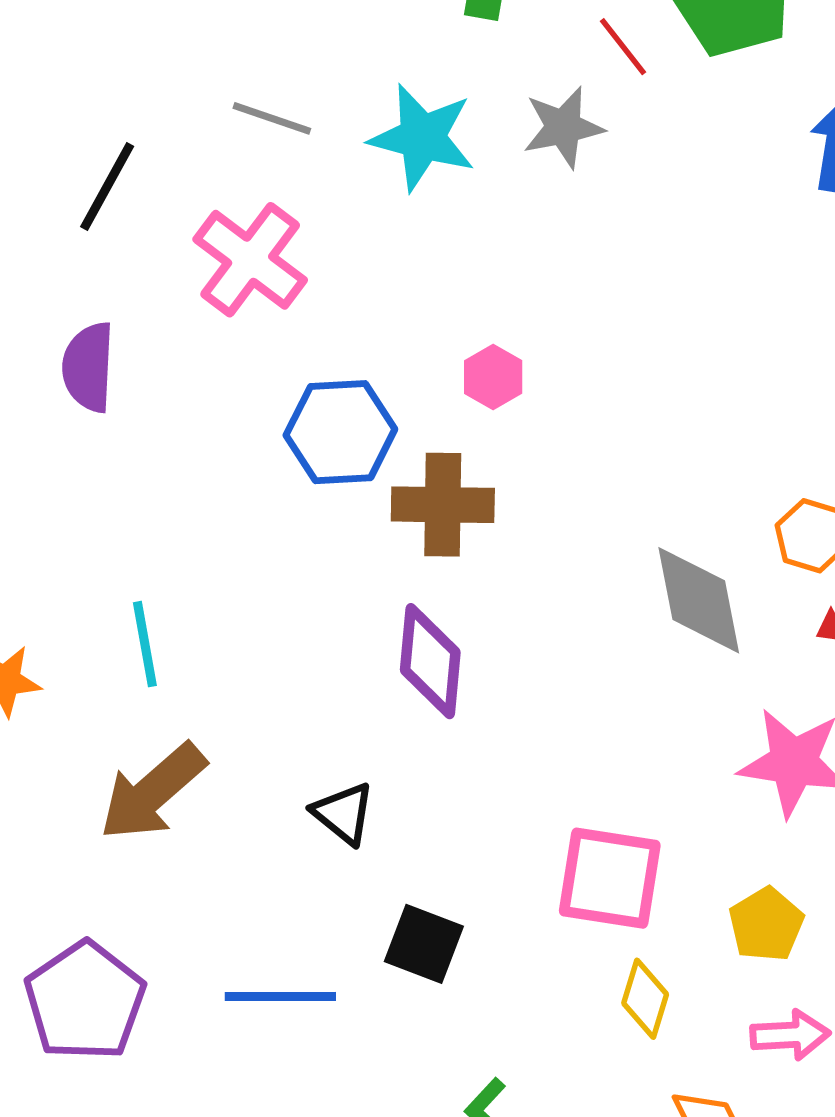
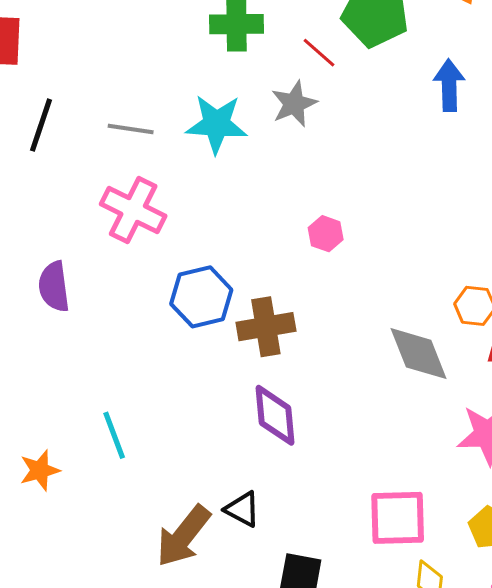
black line: (107, 186) -> (41, 125), moved
pink hexagon: (493, 377) -> (326, 234), moved
brown arrow: (153, 792) -> (183, 536), moved

